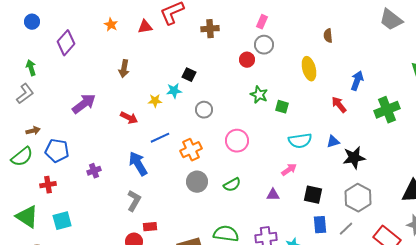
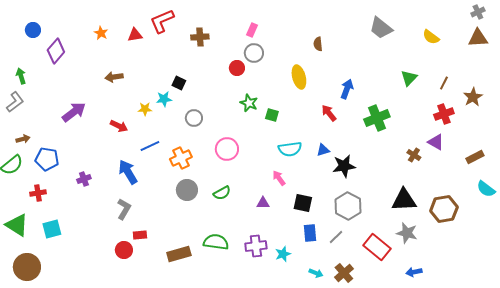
blue circle: (32, 22) -> (33, 30), moved
brown arrow: (124, 69) -> (114, 77), turned 72
pink arrow: (289, 170) -> (279, 178), turned -91

